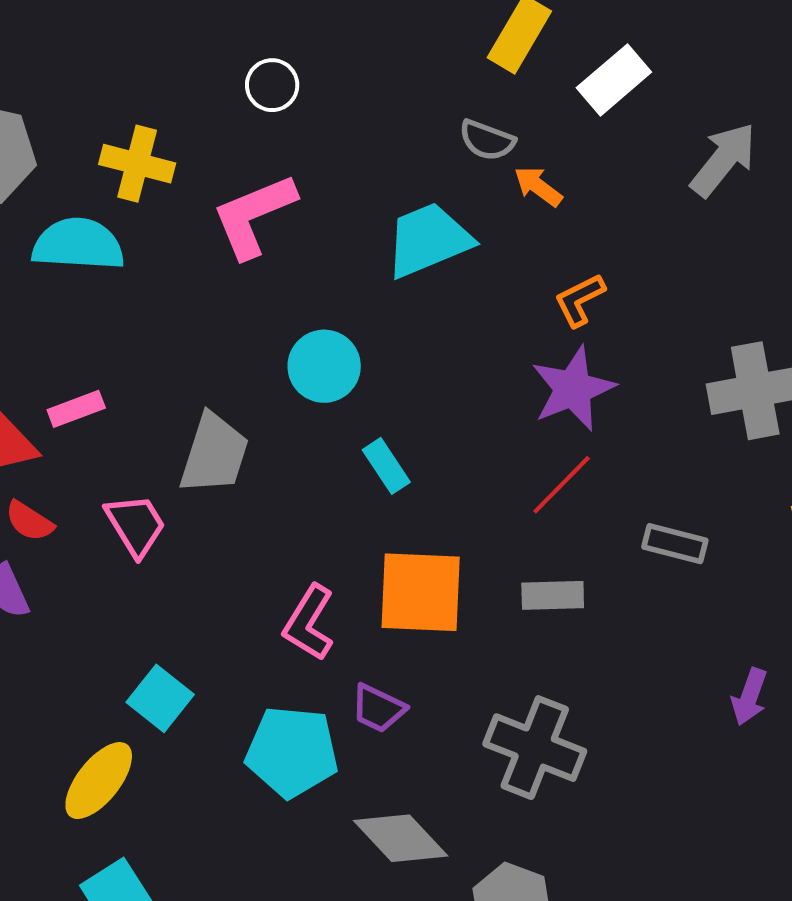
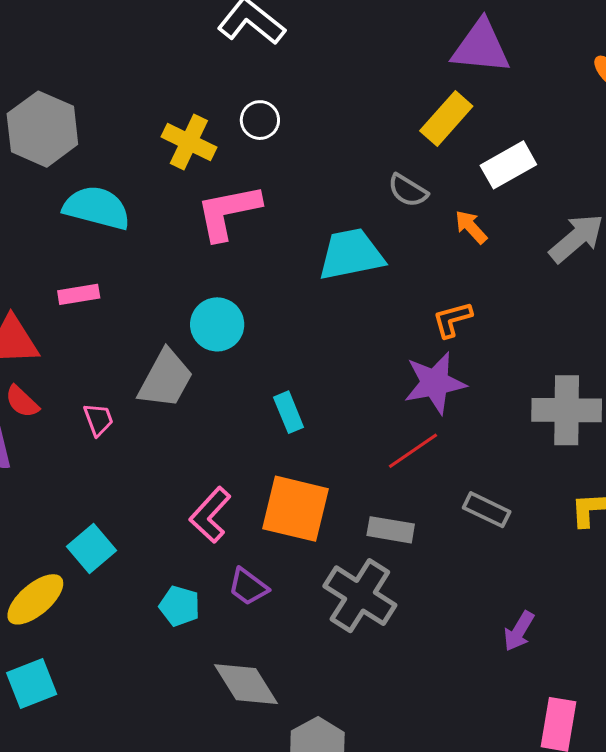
yellow cross: (137, 164) -> (189, 142), moved
orange arrow: (538, 186) -> (471, 227), moved
cyan circle: (324, 366) -> (217, 324), moved
pink rectangle: (76, 409) -> (79, 294), moved
pink trapezoid: (136, 525) -> (98, 419), size x0.7
gray cross: (535, 748) -> (360, 596), moved
cyan pentagon: (292, 752) -> (180, 606), size x0.6

